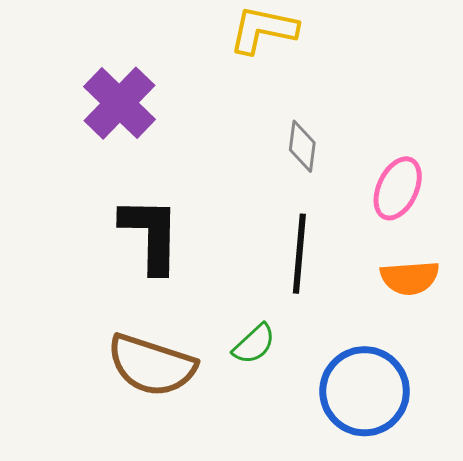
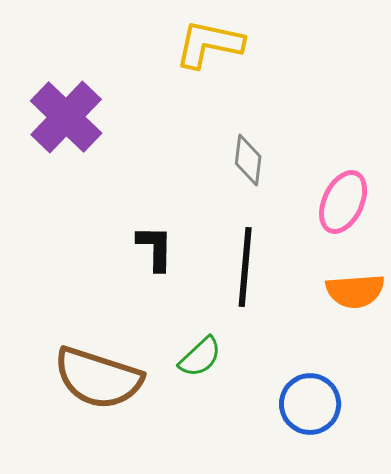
black L-shape: (151, 235) -> (155, 248), moved, size x0.6
blue circle: (365, 391) -> (310, 404), size x0.7

